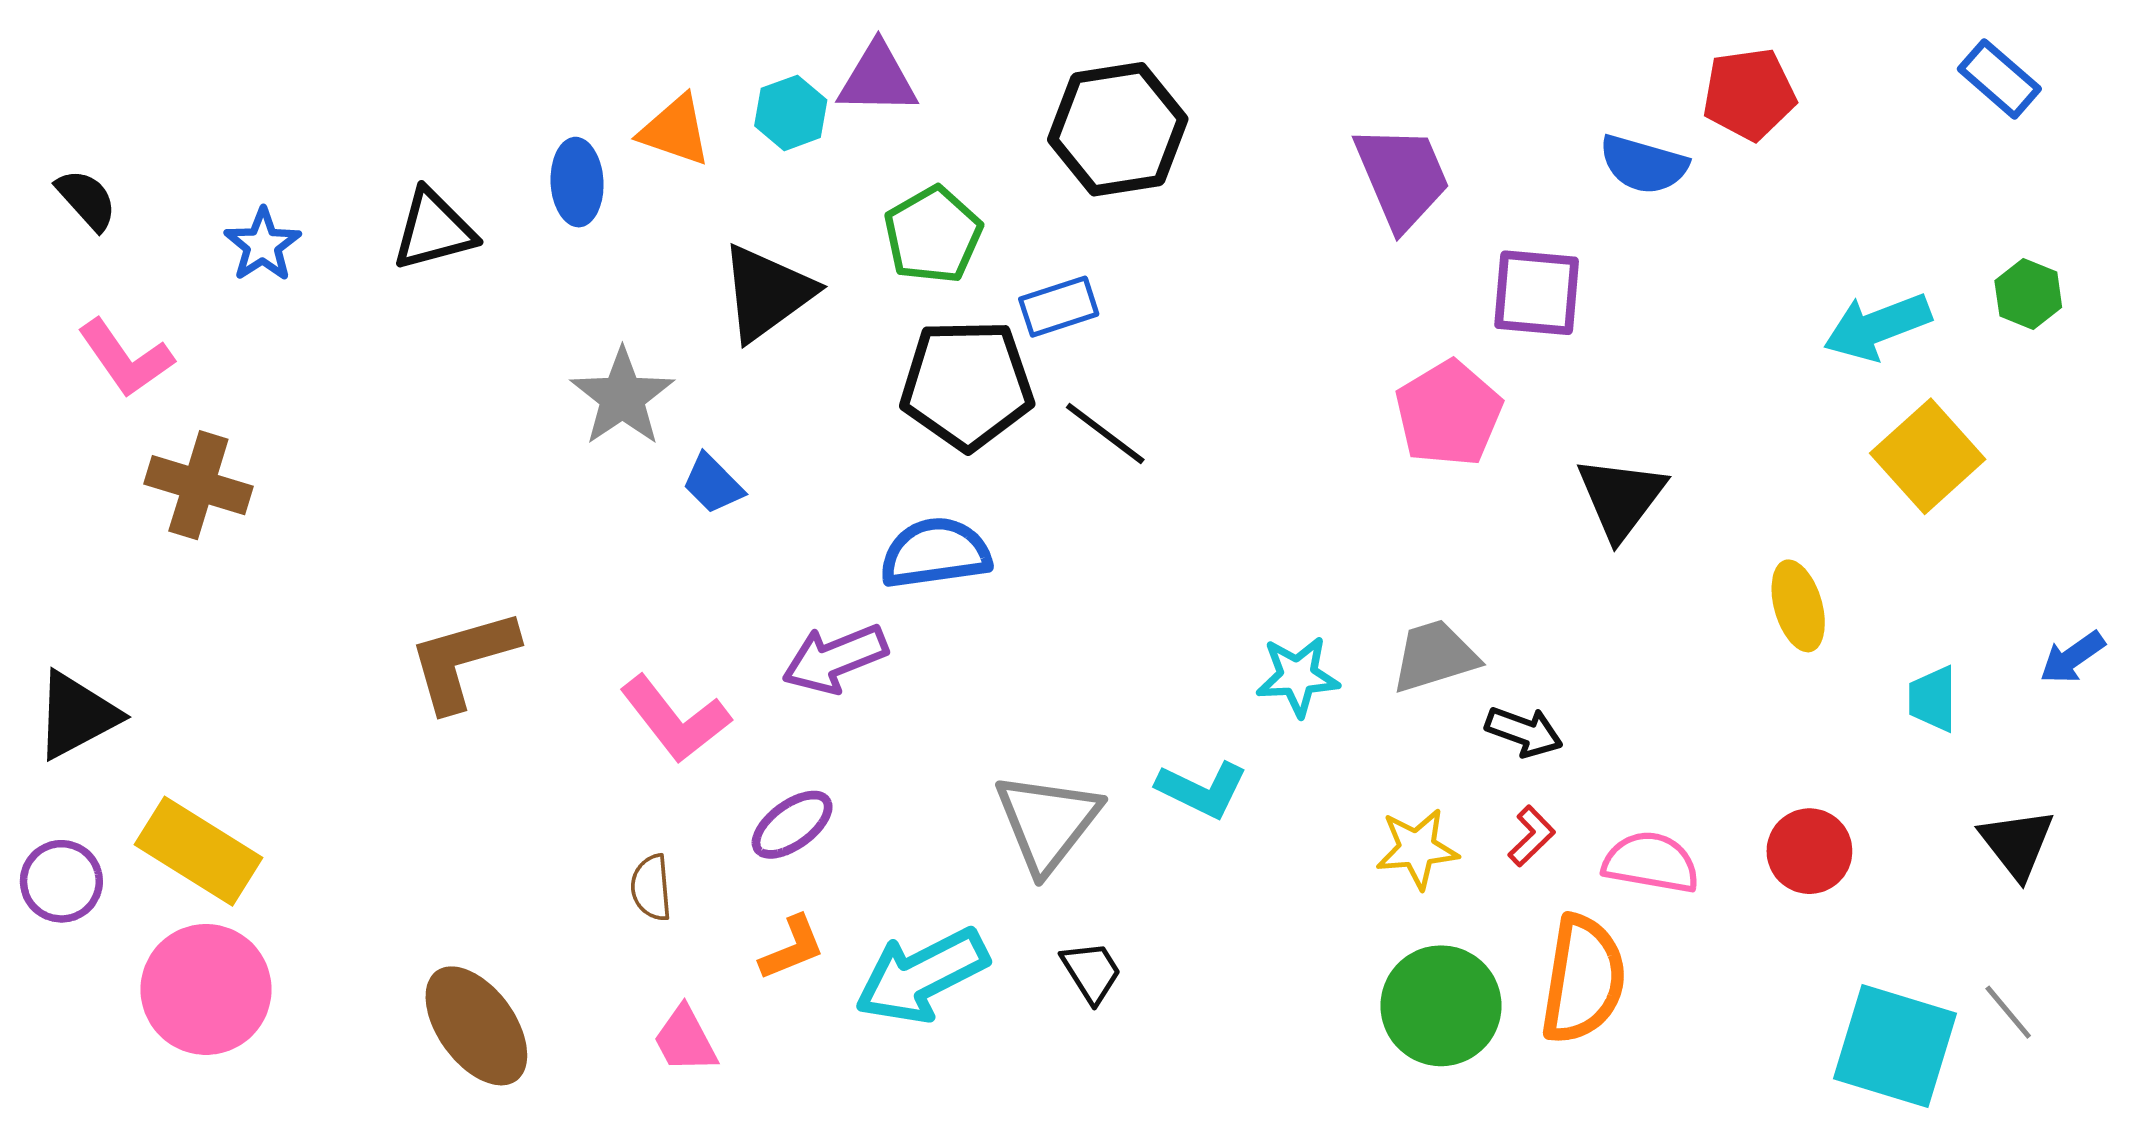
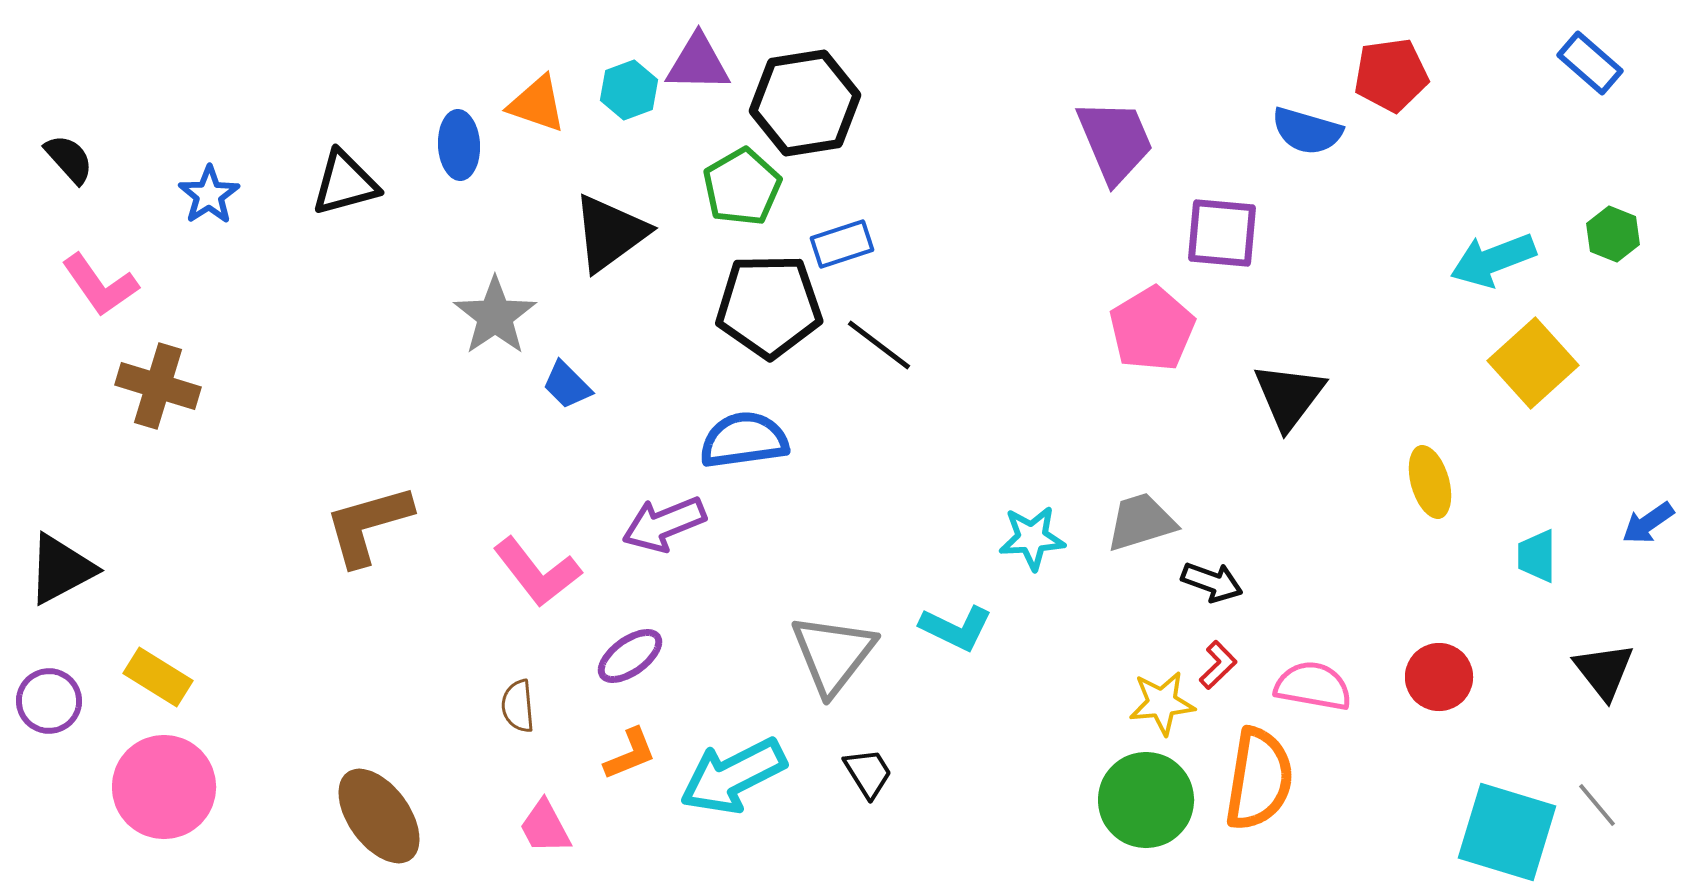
black hexagon: (1118, 129) -> (805, 103), moved
yellow star: (1417, 849) -> (1162, 703), moved
yellow rectangle: (198, 851) -> (158, 677), size x0.7

